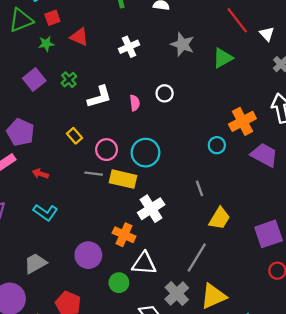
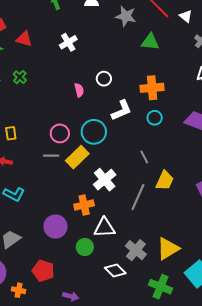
gray star: (182, 44) -> (126, 16), moved
green triangle: (223, 58) -> (150, 42), turned 42
white L-shape: (99, 97) -> (121, 110), moved
orange cross: (242, 121) -> (152, 88), moved, turned 30
yellow rectangle: (74, 136) -> (11, 133), moved, turned 40
yellow rectangle: (123, 179) -> (77, 157), turned -50
orange cross: (124, 235) -> (84, 205), turned -30
gray line: (197, 257) -> (138, 197), moved

